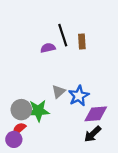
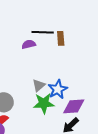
black line: (63, 35) -> (43, 32), turned -70
green star: (38, 111) -> (44, 103), moved

